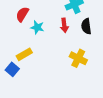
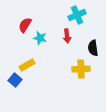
black semicircle: (86, 26) -> (93, 48), moved
yellow cross: (78, 58) -> (81, 69), turned -30

